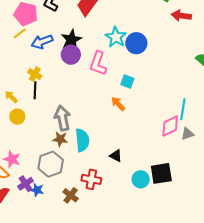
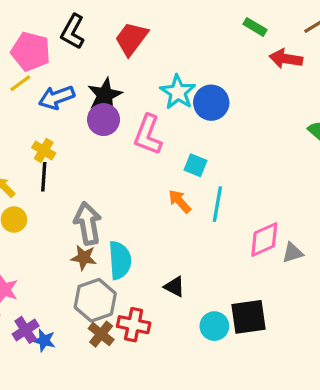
cyan line: (183, 109) -> (217, 204), moved
gray hexagon: (51, 164) -> (95, 300), moved
brown cross: (71, 195) -> (101, 334), moved

